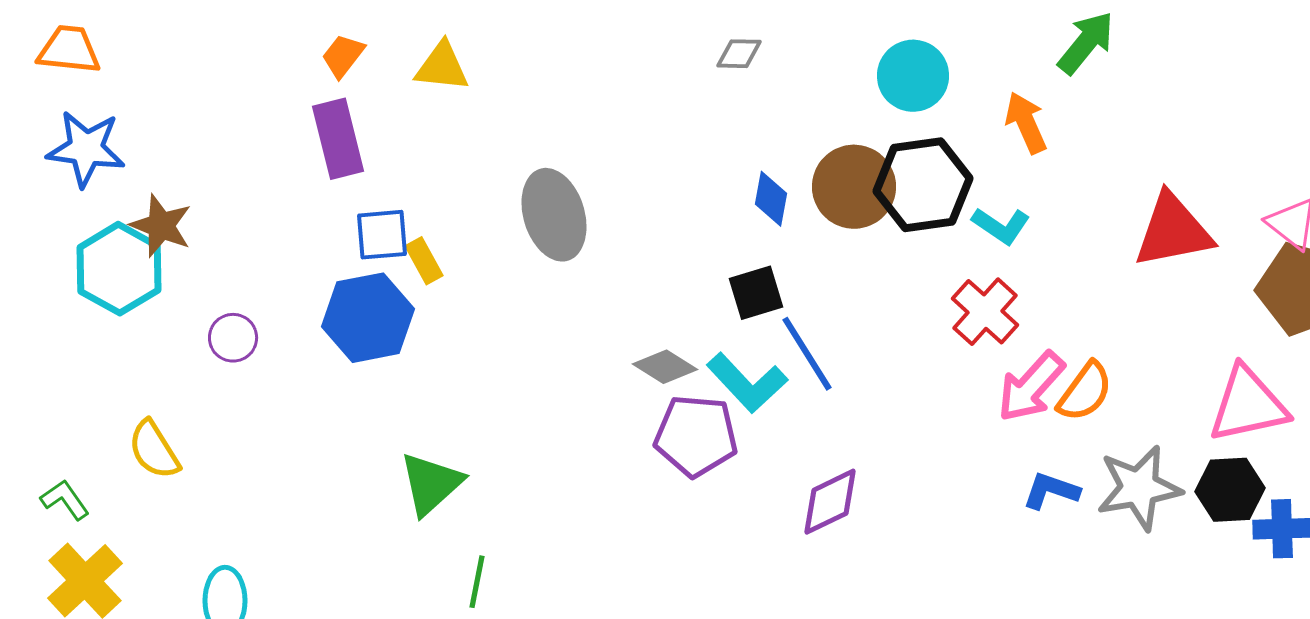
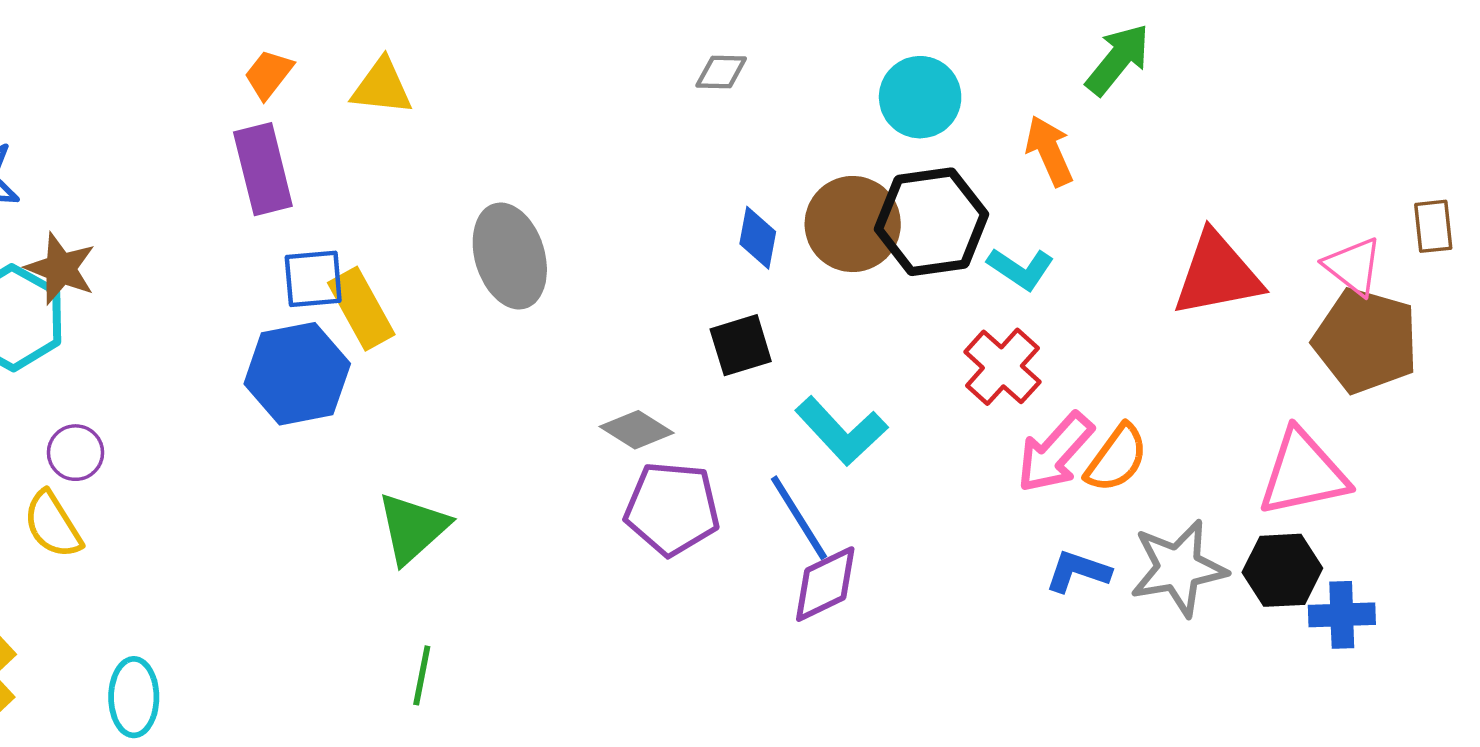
yellow rectangle: (424, 261) -> (361, 309), size x1.5
purple circle: (233, 338) -> (75, 453), moved
blue line: (807, 354) -> (799, 518), moved
cyan L-shape: (747, 383) -> (841, 431), moved
green triangle: (431, 484) -> (413, 528), moved

